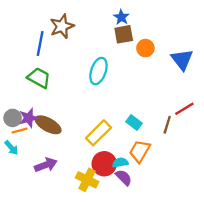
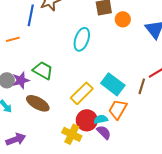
green trapezoid: (39, 78) -> (43, 70), moved
cyan rectangle: (134, 123) -> (113, 84), size x1.6
brown ellipse: (48, 125) -> (38, 103), moved
orange line: (19, 131) -> (13, 39), moved
purple arrow: (46, 165) -> (16, 139), moved

